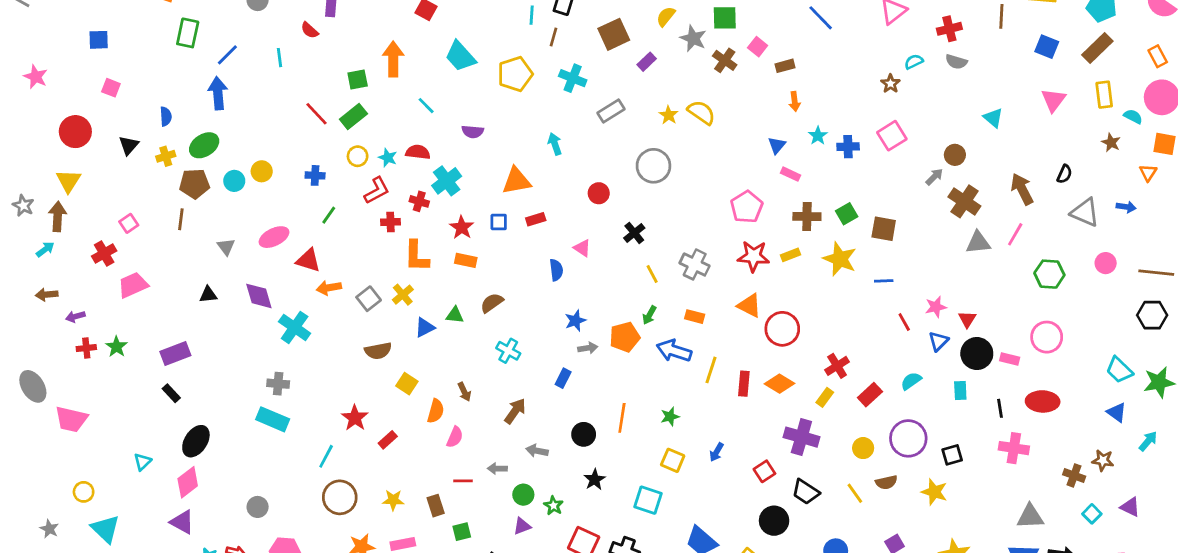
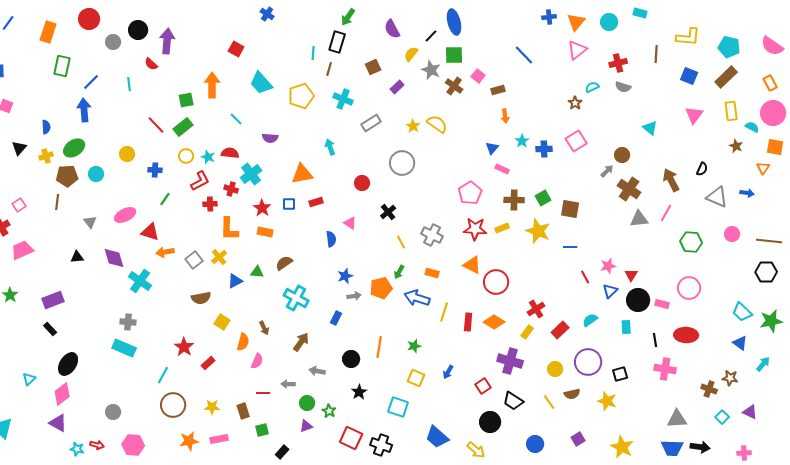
brown square: (614, 34) -> (373, 67), size x0.7
yellow circle: (262, 171) -> (127, 154), moved
cyan cross: (508, 351) -> (296, 298), size x1.4

